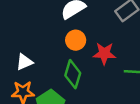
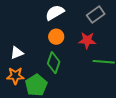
red star: (104, 53) -> (87, 40), moved

